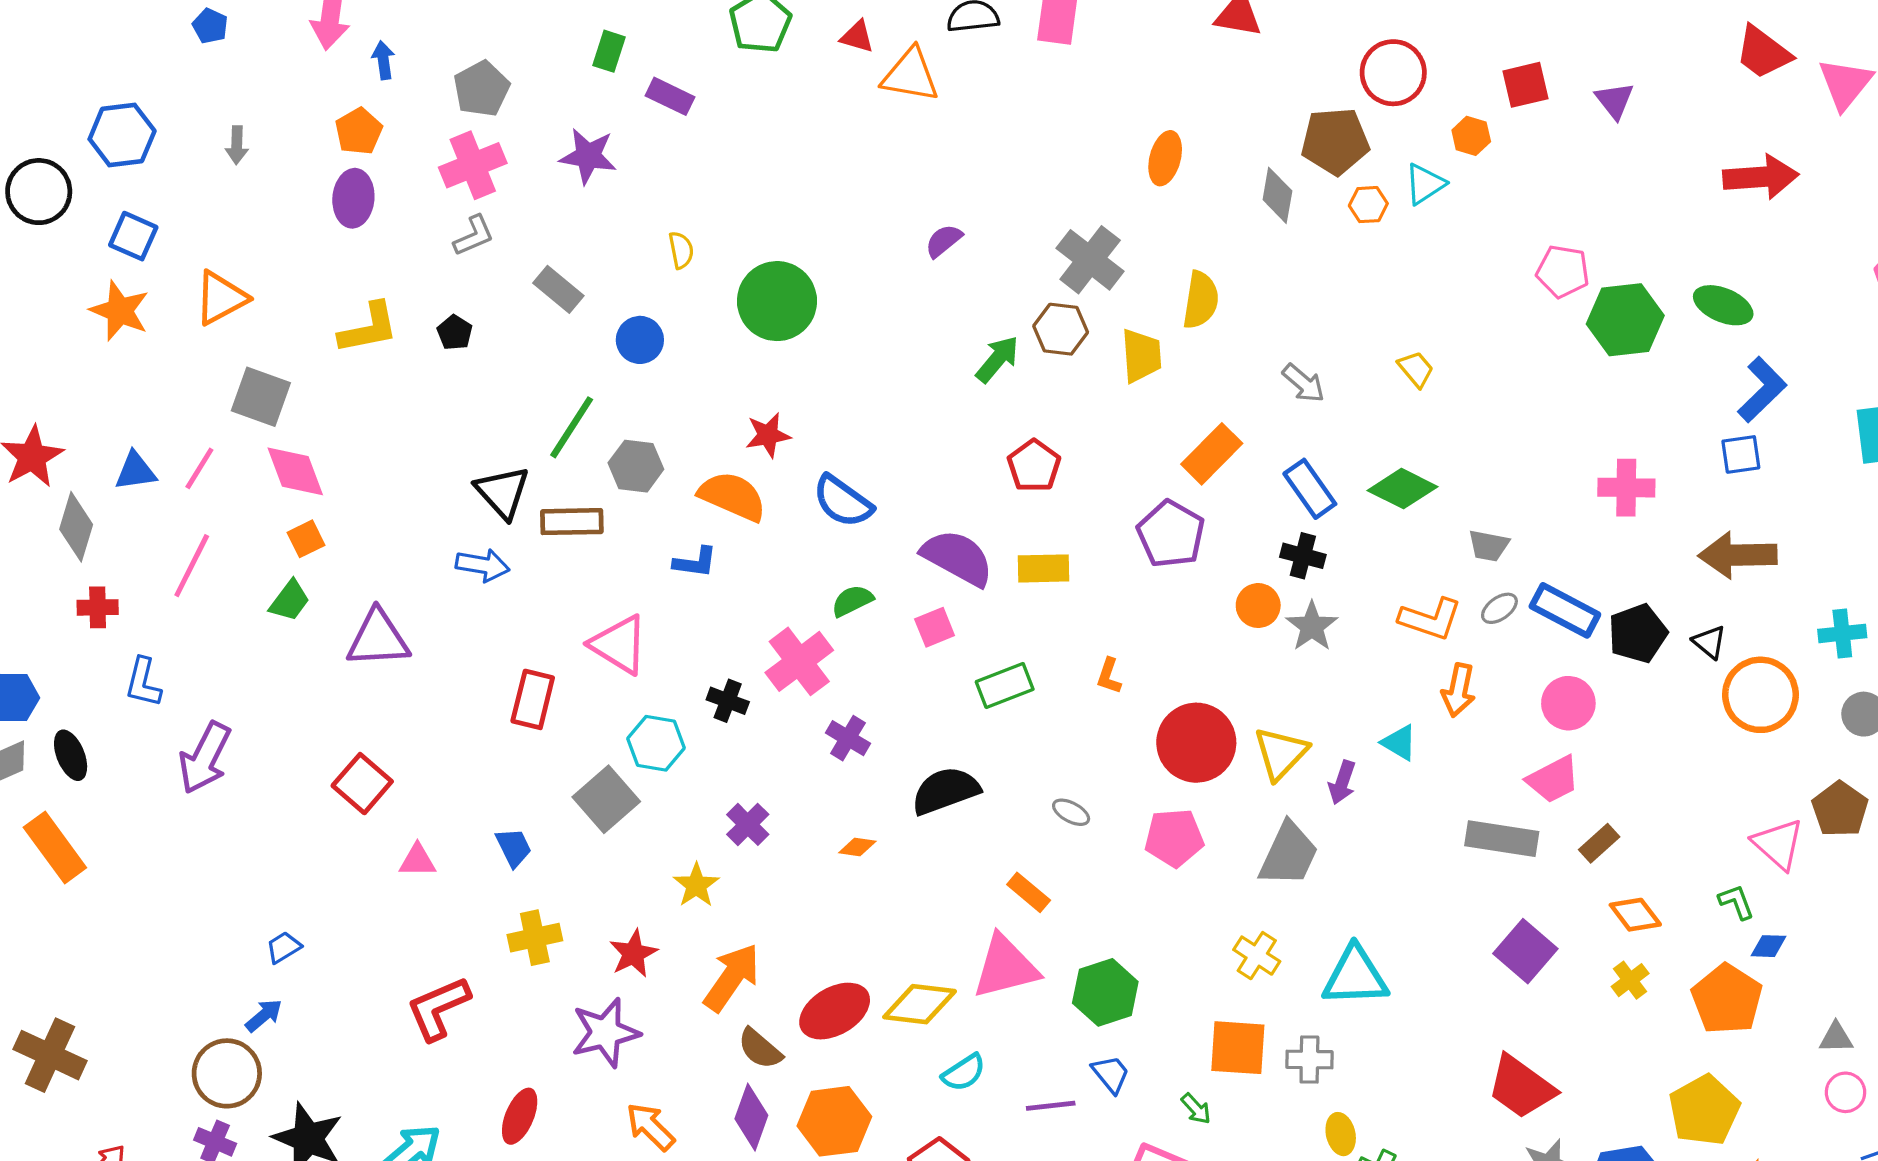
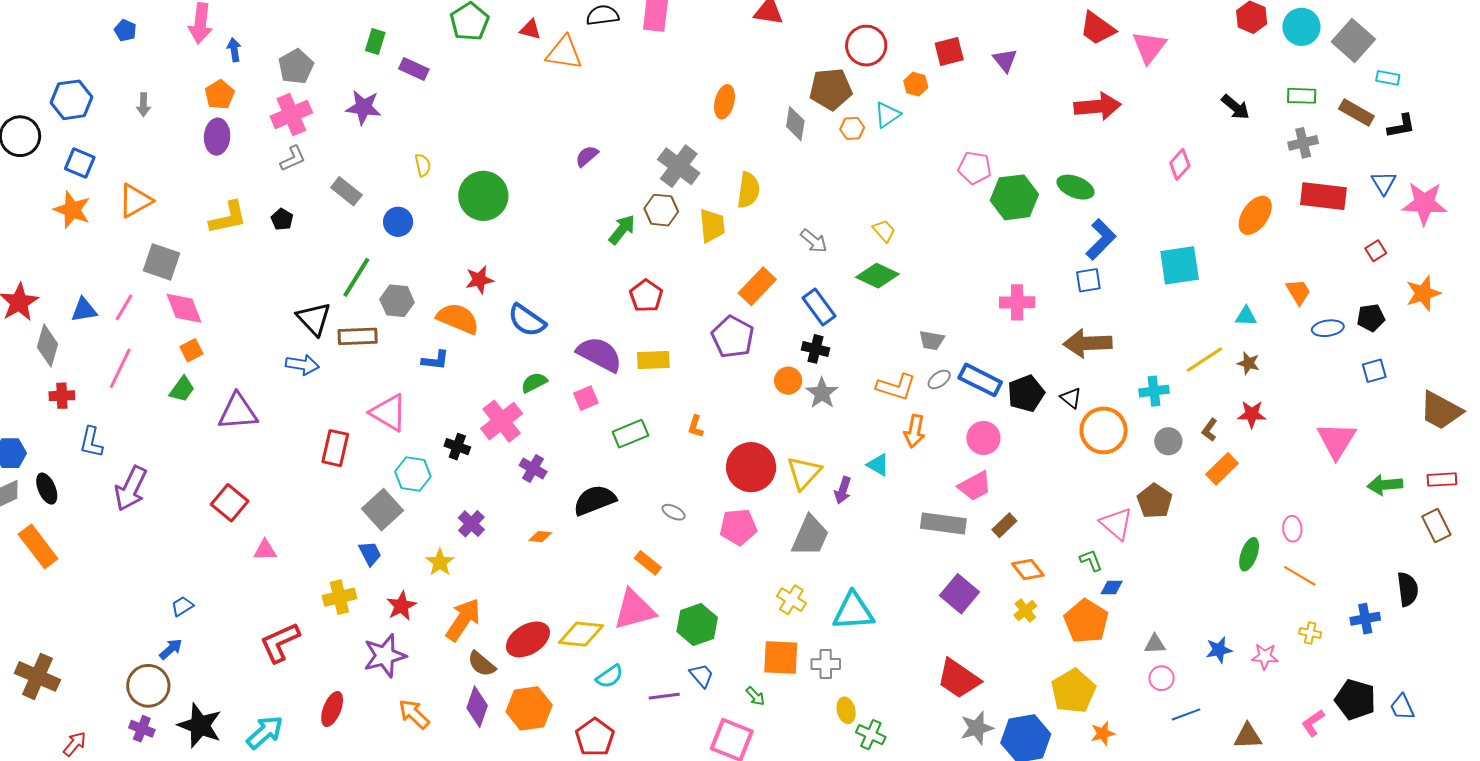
green diamond: (1403, 489) -> (877, 276), moved
blue trapezoid: (514, 847) -> (370, 553), moved

